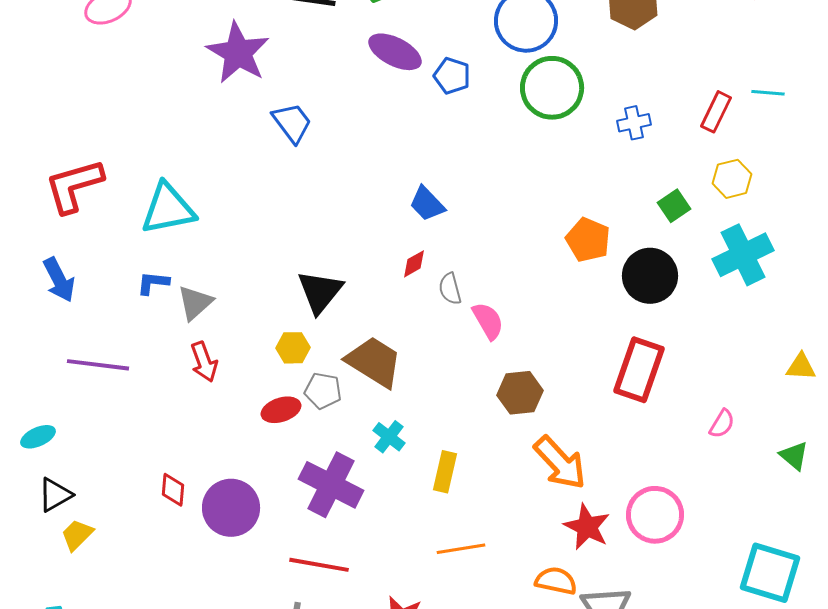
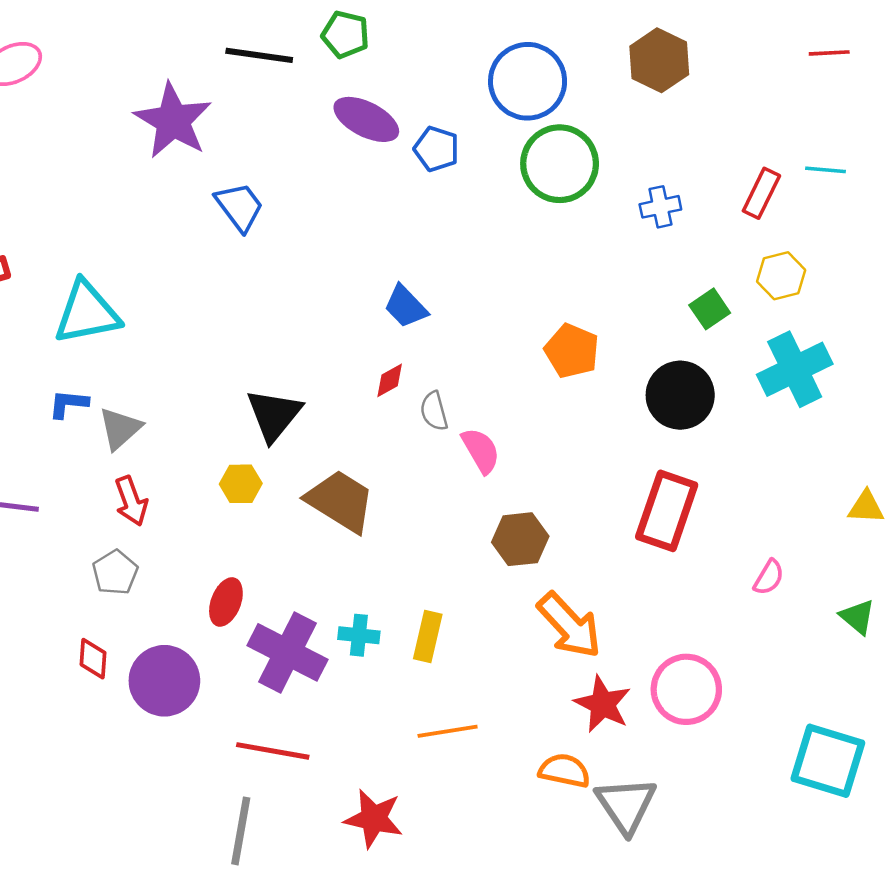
orange pentagon: (588, 240) -> (572, 351), moved
gray pentagon: (323, 391) -> (115, 572), moved, turned 30
red ellipse: (281, 410) -> (226, 602), moved, turned -51
cyan cross: (389, 437) -> (359, 635), moved, turned -32

